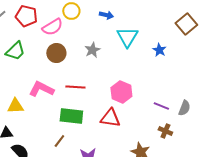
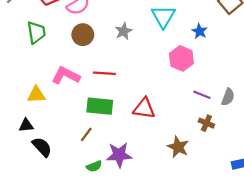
green trapezoid: (15, 51) -> (36, 32), turned -55
pink hexagon: (121, 92) -> (181, 58), moved

